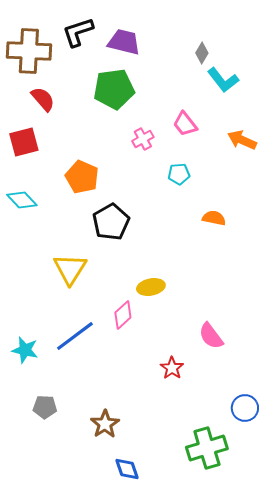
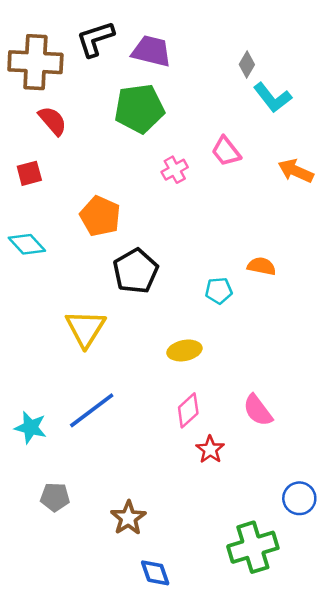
red square: (24, 142) -> (29, 173), size x0.7
cyan pentagon: (179, 174) -> (219, 291), moved
pink diamond: (123, 315) -> (188, 410), moved

